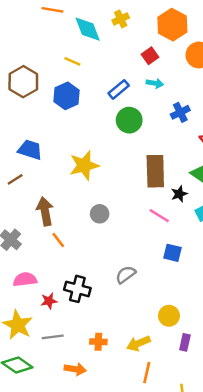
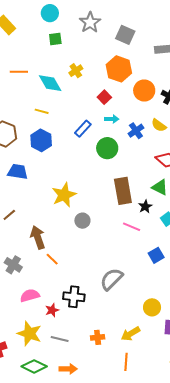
blue cross: (180, 112) -> (136, 131), moved
green circle: (129, 120) -> (107, 148), moved
blue trapezoid: (30, 150) -> (18, 172), moved
gray circle: (100, 214) -> (82, 221), moved
blue square: (172, 253) -> (156, 255), moved, turned -35
gray semicircle: (126, 275) -> (112, 279), size x1.4
gray line: (53, 337) -> (60, 339), turned 30
orange arrow: (75, 369) -> (68, 369), moved
orange line: (147, 373) -> (126, 362), moved

